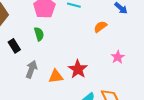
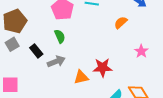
gray arrow: (31, 69) -> (56, 61), moved, turned 54
red star: (78, 69) -> (103, 68), turned -30

